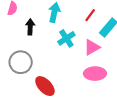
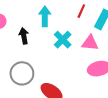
pink triangle: (92, 47) -> (90, 43), turned 48

